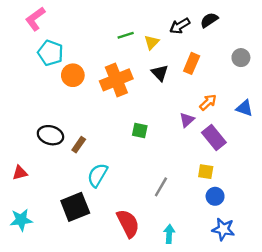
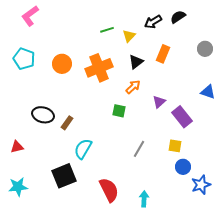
cyan pentagon: (50, 53) -> (24, 59), moved
black triangle: (160, 73) -> (136, 62), turned 35
orange arrow: (208, 102) -> (133, 87), moved
gray line: (161, 187) -> (139, 149), moved
blue star: (223, 229) -> (201, 185), moved, turned -30

